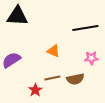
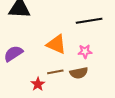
orange triangle: (53, 51) -> (56, 44), size x1.5
pink star: (91, 58) -> (85, 51), moved

